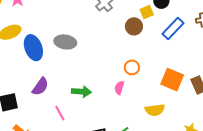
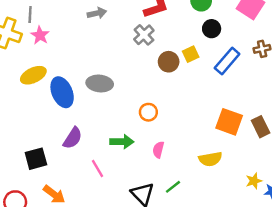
yellow square: (147, 12) -> (191, 54), moved
brown circle: (134, 26) -> (169, 62), moved
orange circle: (132, 67) -> (148, 112), moved
pink semicircle: (119, 88) -> (158, 150), moved

